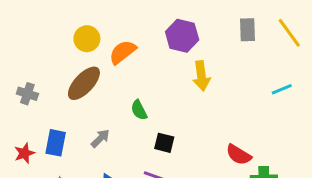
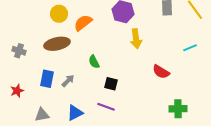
brown ellipse: (84, 83) -> (57, 44), turned 35
blue rectangle: (56, 143) -> (47, 79), moved
red semicircle: (239, 155) -> (161, 72), moved

